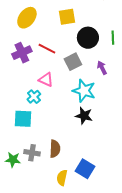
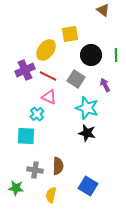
yellow ellipse: (27, 18) -> (46, 50), moved
red line: (47, 49) -> (48, 76), moved
gray square: (73, 62) -> (76, 79), turned -30
green star: (13, 160) -> (16, 188), moved
yellow semicircle: (62, 178) -> (51, 195), moved

